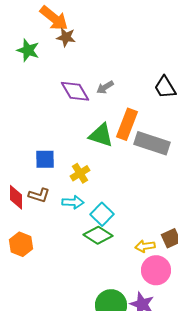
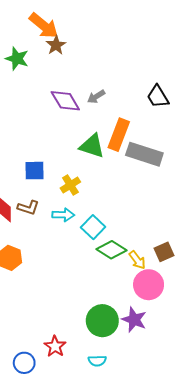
brown star: (66, 37) -> (56, 45), turned 30
green diamond: (98, 235) -> (112, 250), moved
yellow arrow: (145, 246) -> (137, 260), turned -120

